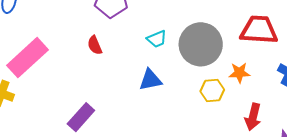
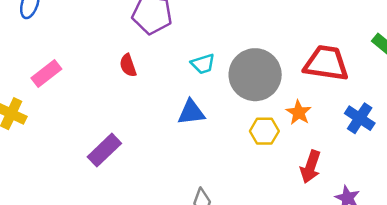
pink rectangle: (28, 58) -> (46, 73), size x0.6
orange star: (239, 73) -> (299, 113), turned 30

